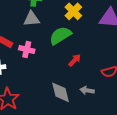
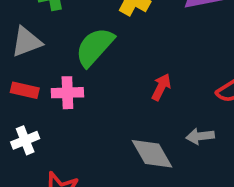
gray triangle: (32, 19) -> (27, 42), moved
green semicircle: (60, 36) -> (95, 47), moved

